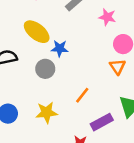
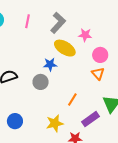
yellow ellipse: (37, 32) -> (65, 48), moved
yellow star: (47, 112) -> (55, 123), moved

